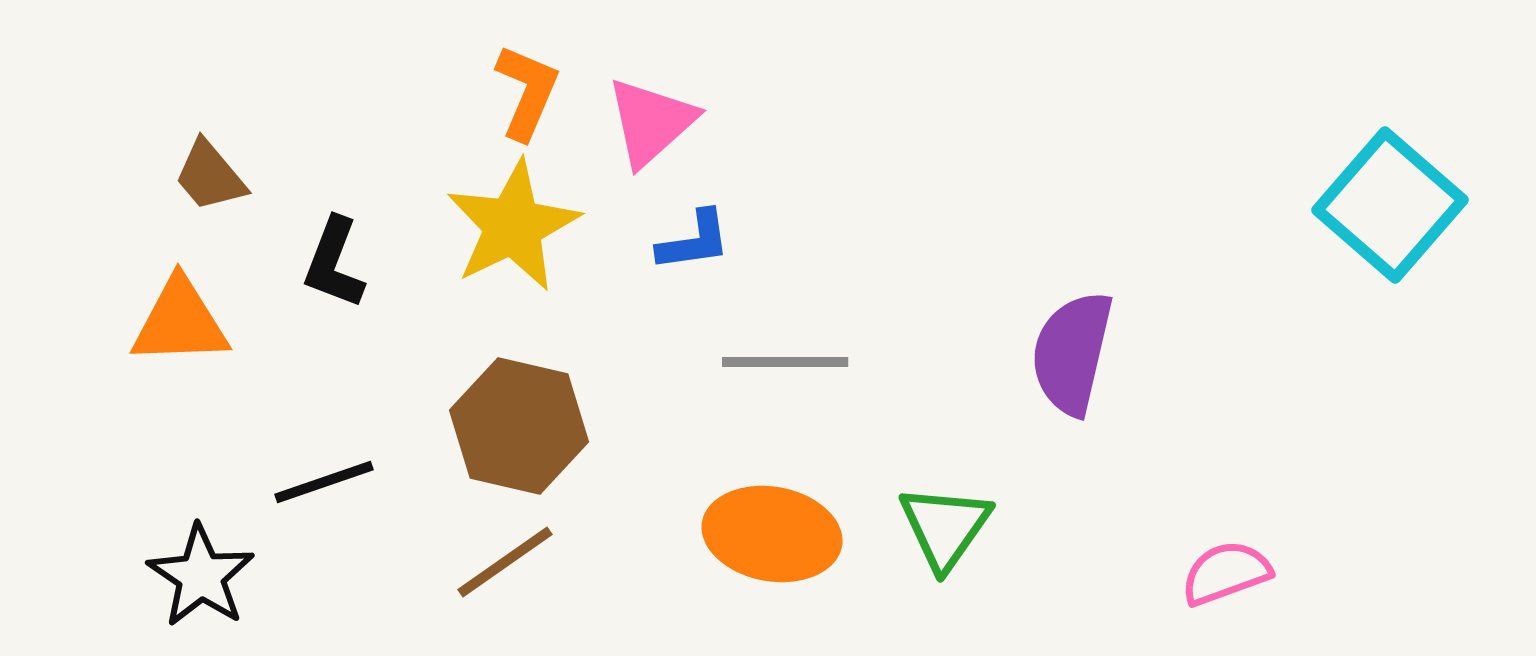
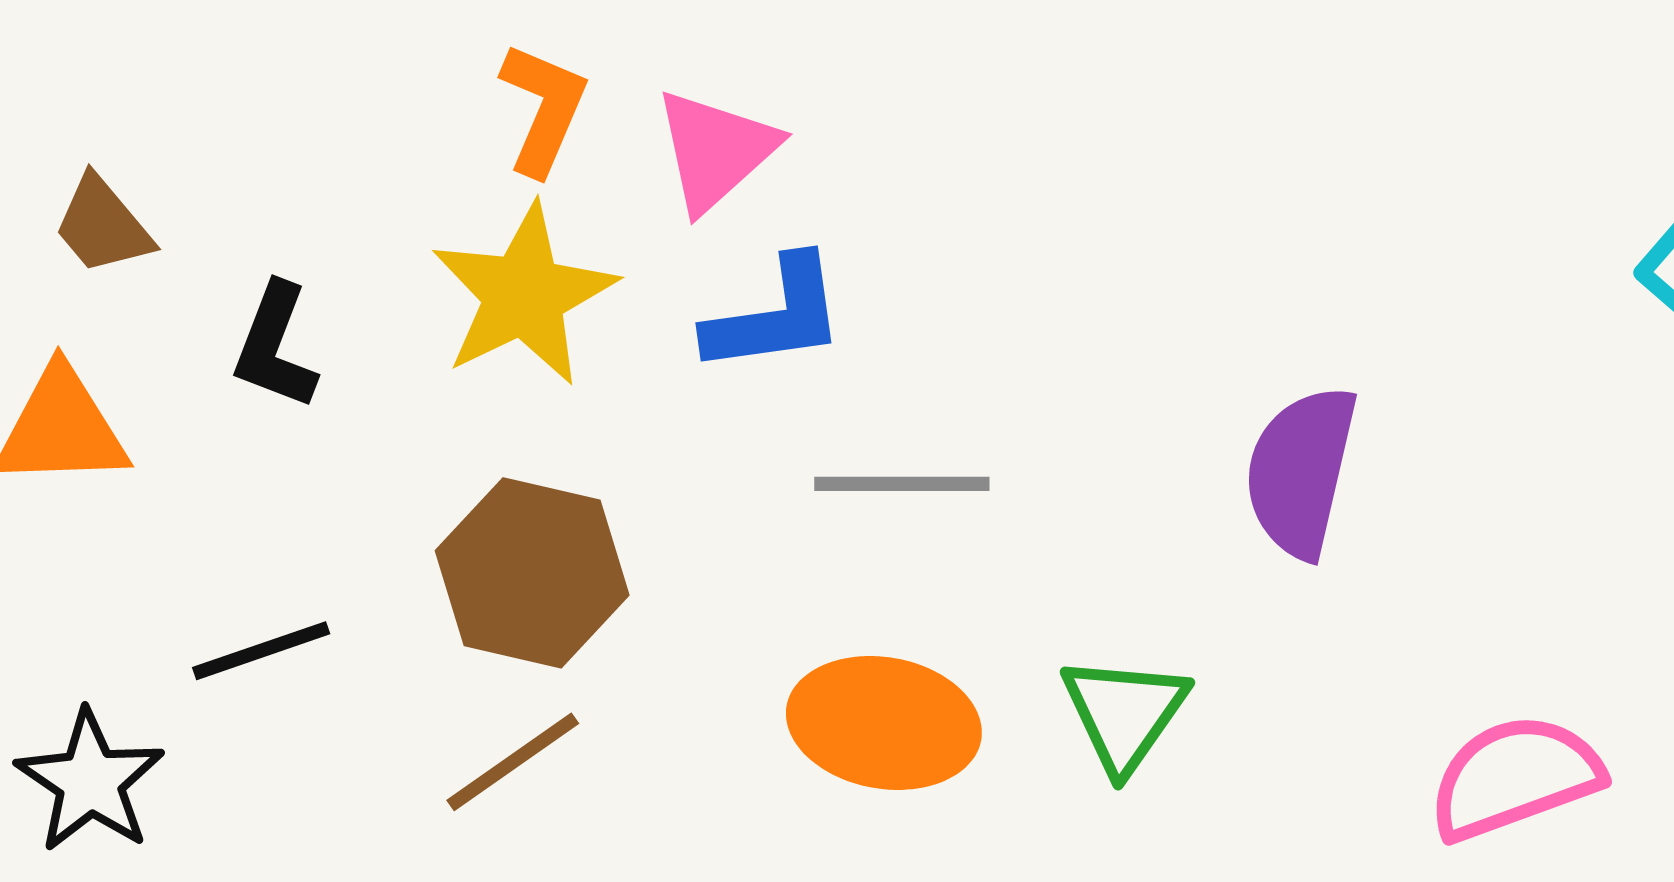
blue L-shape: (694, 241) -> (775, 316), size x1.4
pink semicircle: (1226, 573) -> (1515, 777), size x1.4

